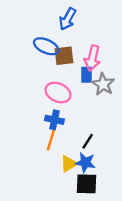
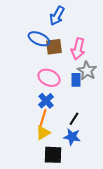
blue rectangle: (87, 75) -> (76, 80), moved
blue cross: (54, 120) -> (46, 101), turned 35
yellow triangle: (69, 164) -> (43, 133), moved
black square: (87, 184) -> (53, 155), moved

